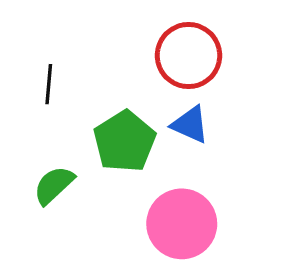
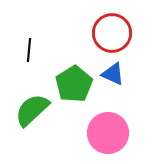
green semicircle: (54, 185) -> (32, 110), size x1.4

